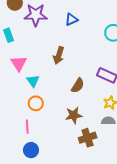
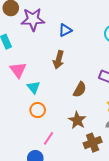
blue triangle: (71, 19) -> (65, 30), moved
brown star: (74, 115) -> (77, 120), turned -30
pink line: (27, 127) -> (49, 138), moved, turned 40

